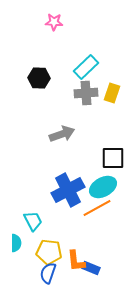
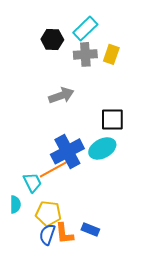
black hexagon: (39, 78) -> (52, 39), moved
orange line: (97, 208) -> (53, 169), moved
orange L-shape: (76, 261) -> (64, 233), moved

